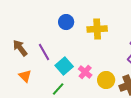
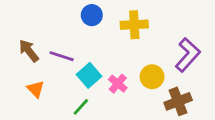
purple line: (44, 52) -> (62, 56), turned -42
yellow circle: (106, 80) -> (152, 77), moved

